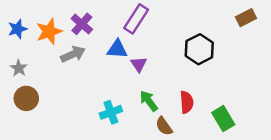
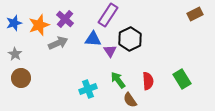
black hexagon: (199, 49) -> (130, 39), moved
green rectangle: (223, 119) -> (182, 79), moved

